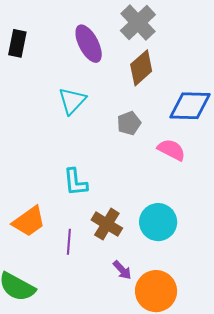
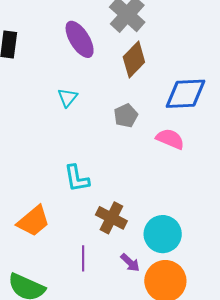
cyan triangle: (72, 101) -> (68, 98), size x0.7
cyan circle: (158, 222) -> (163, 234), moved
purple line: (69, 242) -> (83, 258), moved

